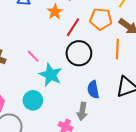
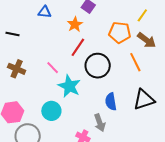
red line: (73, 27) -> (78, 47), moved
orange line: (117, 49) -> (135, 62), turned -30
gray arrow: (82, 111) -> (100, 123), turned -30

